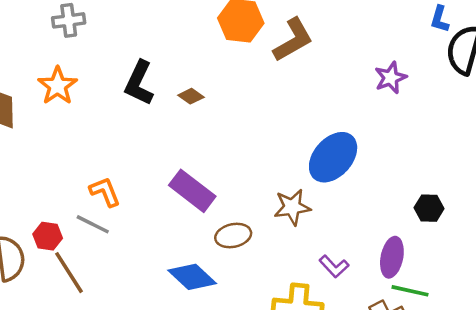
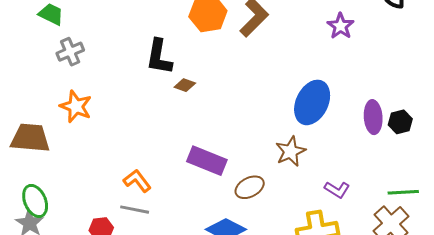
black L-shape: (139, 83) -> (159, 57), moved
purple ellipse: (392, 257) -> (373, 117), moved

